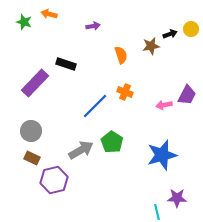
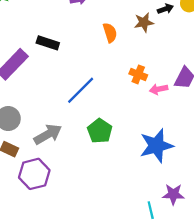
orange cross: (125, 92) -> (138, 74), moved
gray arrow: (81, 150) -> (48, 134), moved

